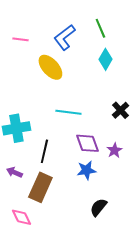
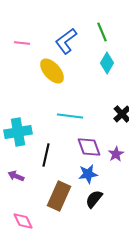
brown rectangle: (40, 187) -> (59, 196), moved
black semicircle: (98, 207) -> (94, 199), moved

